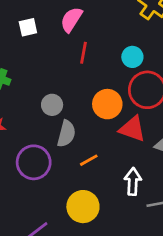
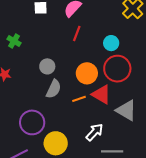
orange line: (89, 160) -> (79, 99), moved
purple circle: (34, 162) -> (32, 122), moved
white arrow: (133, 181) -> (95, 132), turned 30

